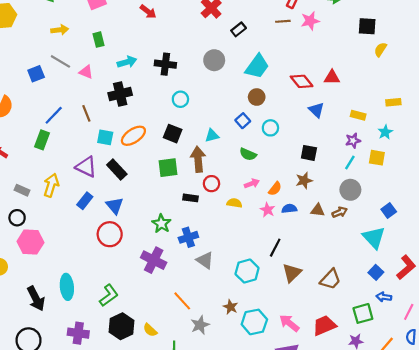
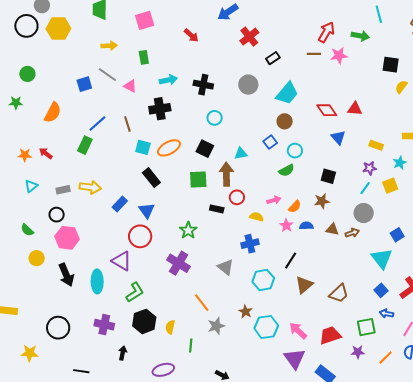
green semicircle: (248, 154) -> (286, 170), moved, turned -56
yellow square: (377, 158) -> (390, 186), turned -35
purple triangle: (86, 167) -> (122, 261), moved
yellow arrow: (51, 185) -> (90, 187), turned 75
gray rectangle: (22, 190) -> (63, 190), turned -40
blue cross: (188, 237) -> (250, 244), moved
black arrow: (36, 298) -> (66, 275), moved
yellow semicircle: (150, 330) -> (170, 327), turned 56

